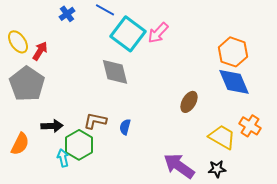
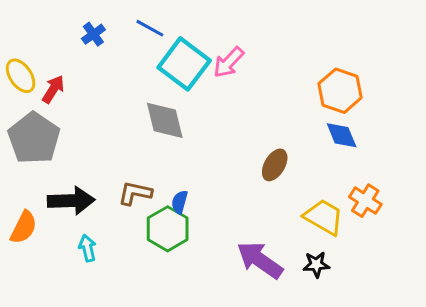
blue diamond: (234, 82) -> (342, 135), size x0.7
black arrow: (52, 126) -> (71, 201), size x1.4
green hexagon: (79, 145) -> (168, 229), moved

